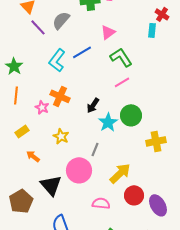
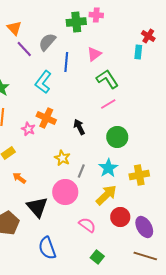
blue line: (82, 52) -> (66, 62), moved, turned -54
black arrow: (93, 105) -> (79, 127), turned 119
cyan star: (108, 122) -> (108, 168), moved
yellow star: (61, 136) -> (62, 158), moved
yellow cross: (156, 141) -> (139, 175), moved
pink semicircle: (101, 203) -> (87, 225), turned 30

